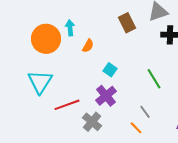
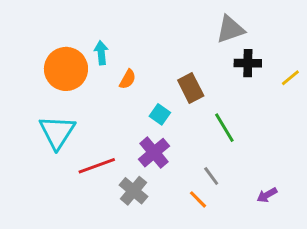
brown rectangle: (127, 23) -> (191, 88), moved

